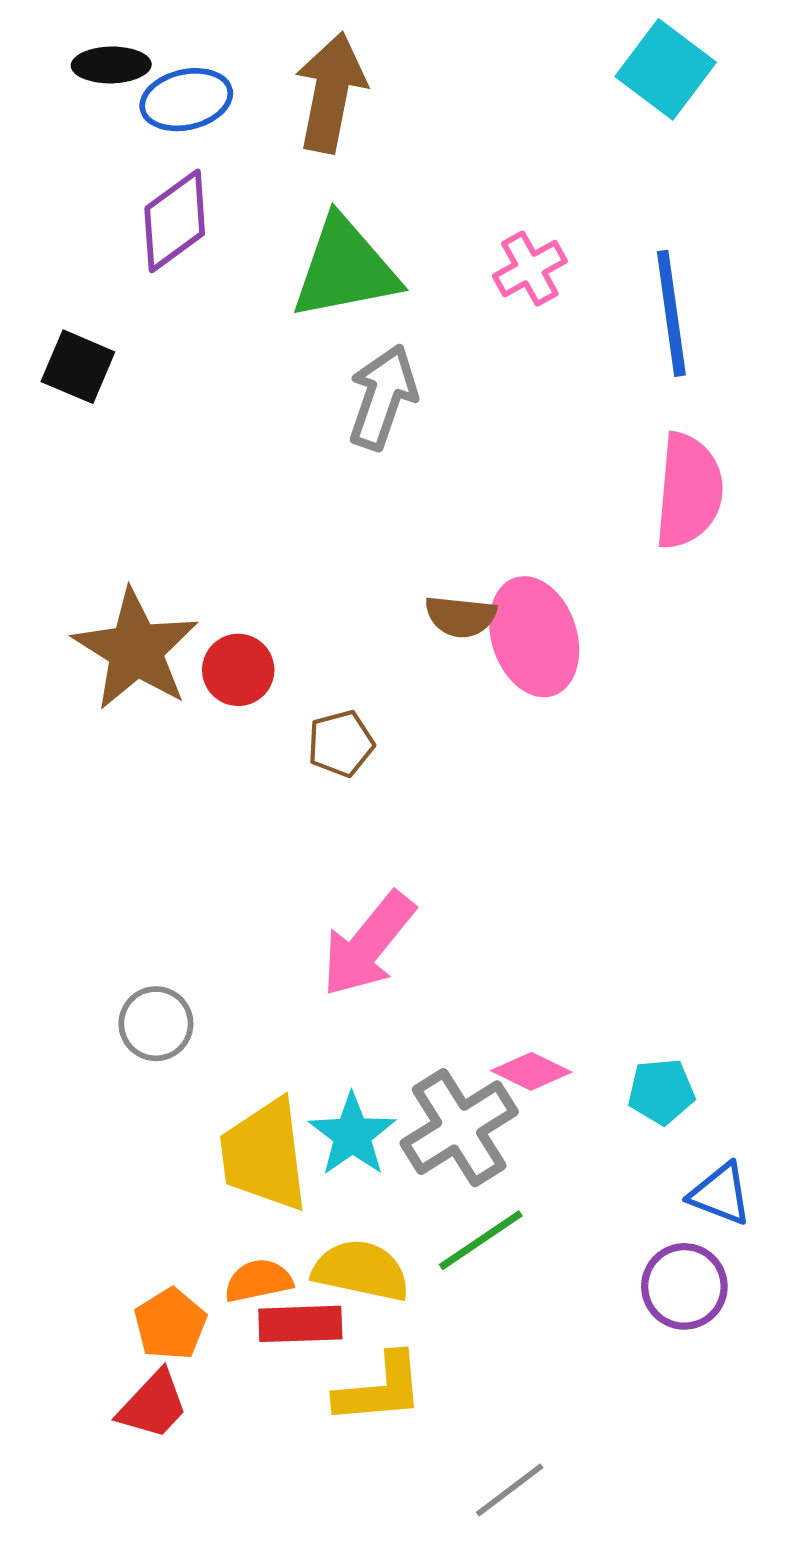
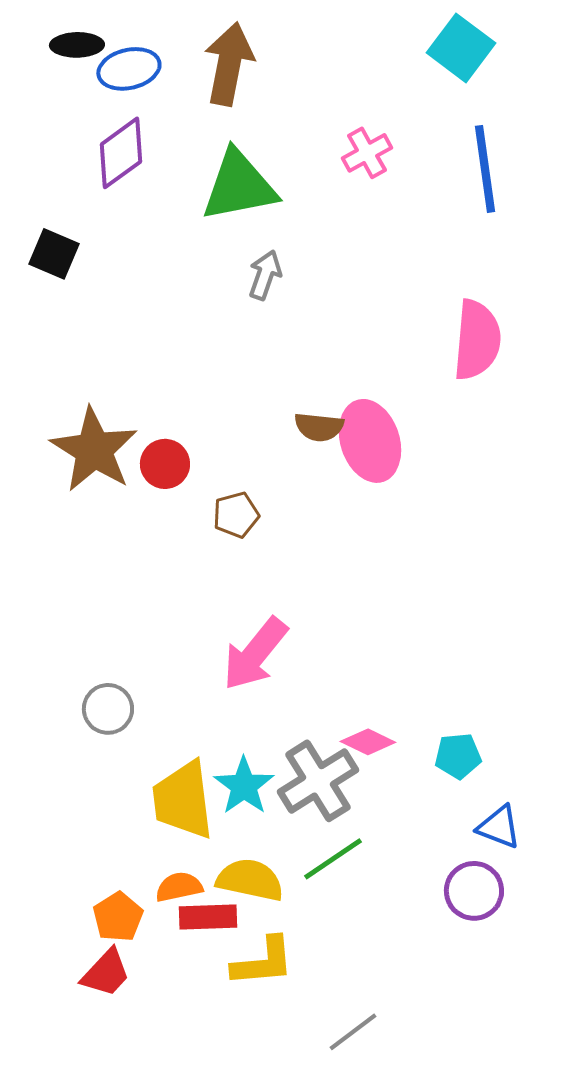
pink cross: (530, 269) -> (367, 153), moved
blue line: (671, 313) -> (485, 169), moved
gray arrow: (383, 397) -> (265, 275), size x0.7

